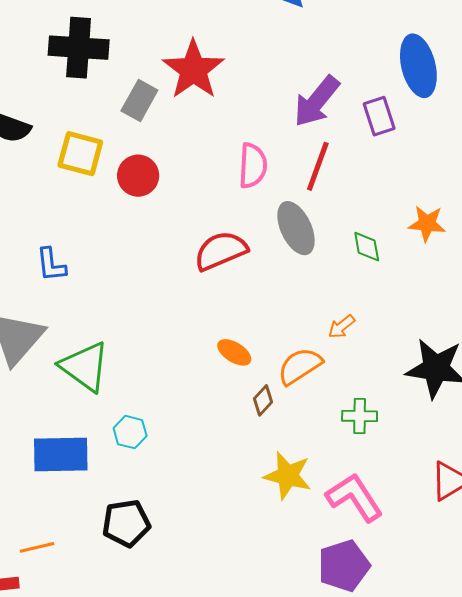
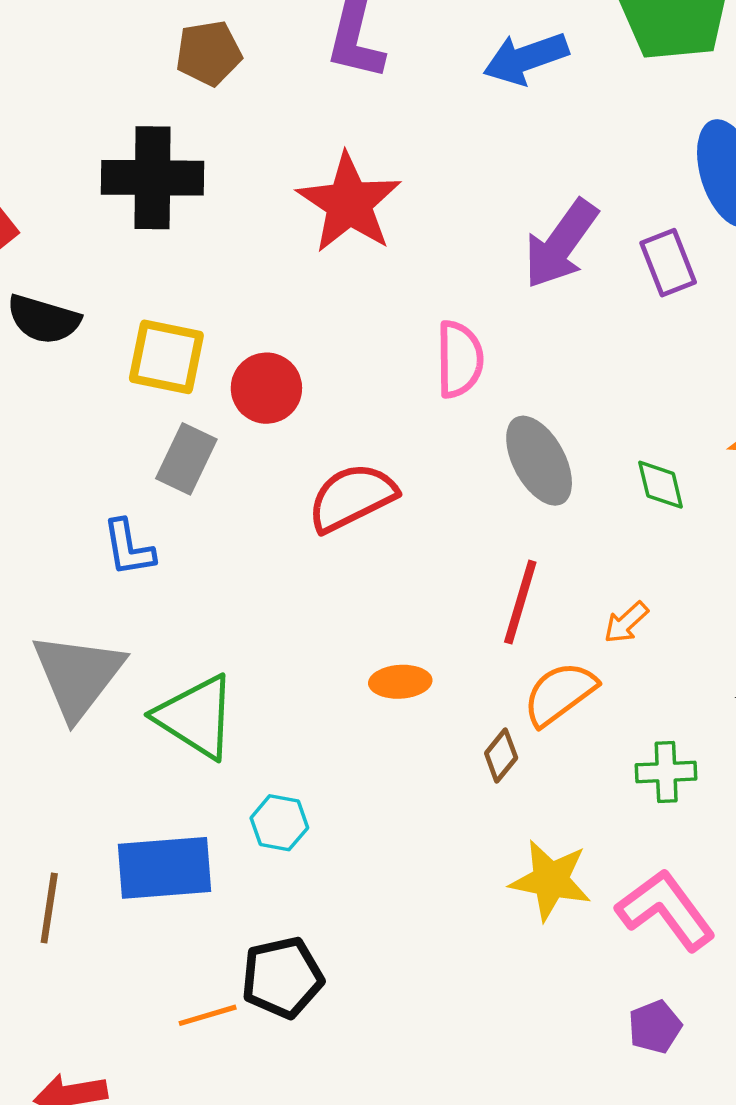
gray rectangle: (139, 101) -> (186, 459), moved
red line: (318, 166) -> (520, 602), moved
red semicircle: (221, 251) -> (352, 497), moved
orange ellipse: (234, 352) -> (400, 682), moved, turned -32
orange line: (37, 547) -> (208, 1015), moved
purple pentagon: (344, 566) -> (655, 1027), size x0.6

